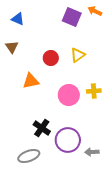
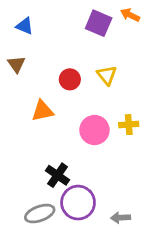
yellow triangle: (78, 55) -> (107, 75), turned -35
purple circle: (68, 140) -> (78, 203), moved
gray arrow: (92, 152) -> (120, 218), moved

